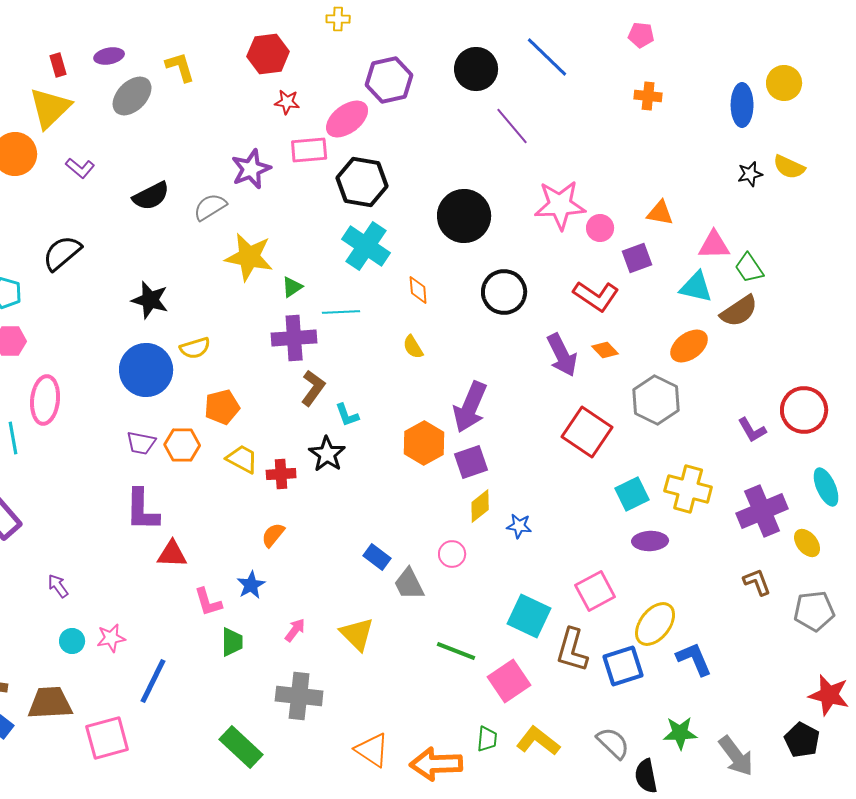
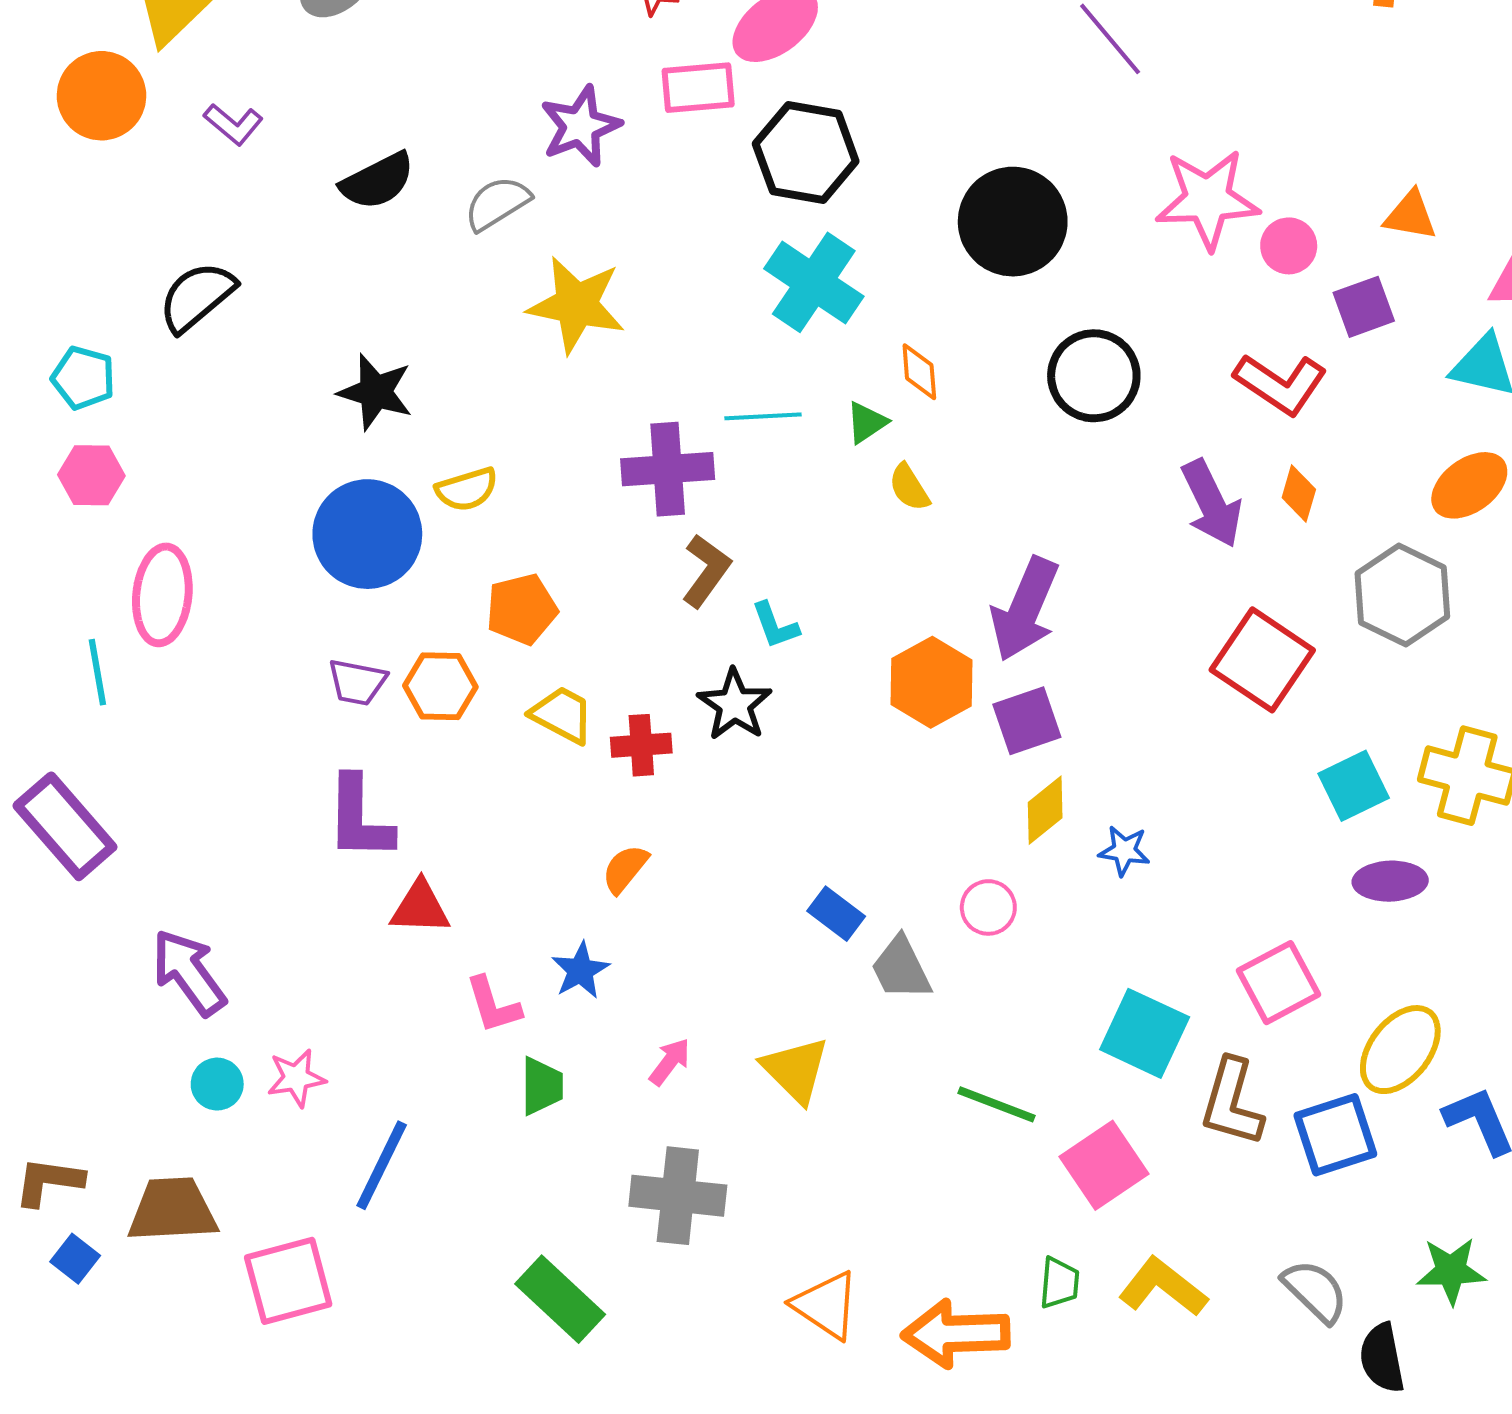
green triangle: (292, 287) -> (867, 422), moved
orange diamond: (605, 350) -> (1299, 493), turned 60
purple arrow: (58, 586) -> (189, 972), size x1.8

